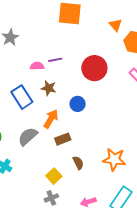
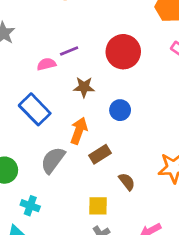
brown star: (49, 88) -> (84, 87), moved
blue circle: (78, 104) -> (120, 110), moved
yellow square: (54, 176) -> (98, 206), turned -35

